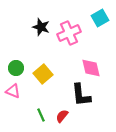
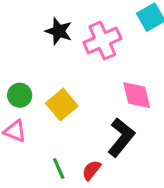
black L-shape: (81, 95) -> (121, 137), turned -135

